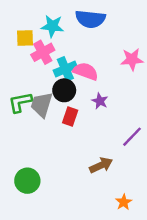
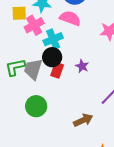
pink semicircle: (86, 71) -> (70, 18), moved
red rectangle: (70, 116) -> (57, 70), moved
green circle: (27, 181) -> (36, 106), moved

